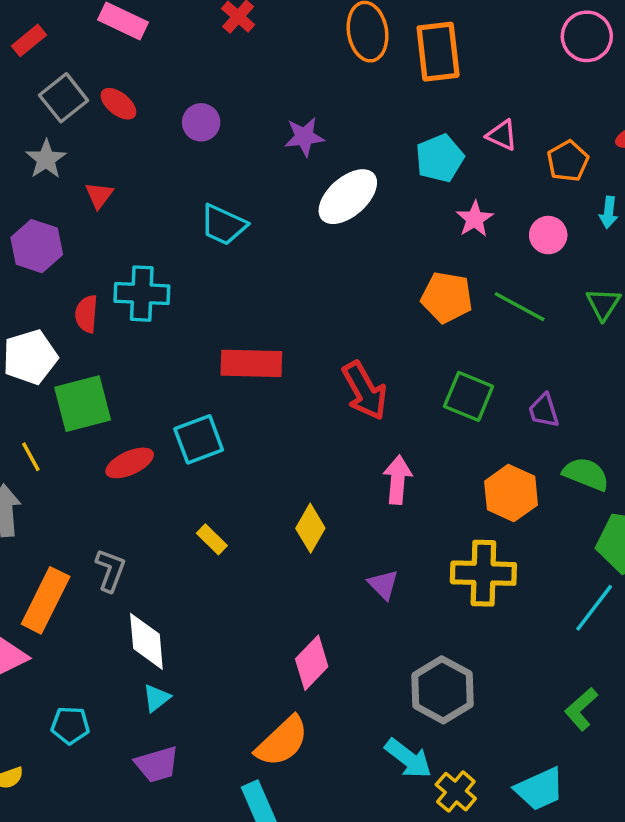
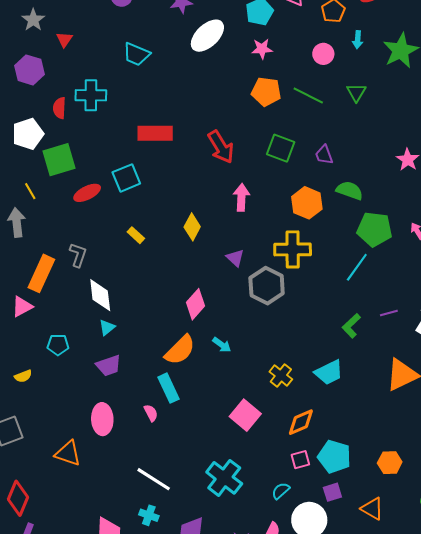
pink star: (475, 219) -> (262, 49), moved, turned 30
gray hexagon: (443, 690) -> (267, 286), moved
cyan arrow: (408, 758) -> (222, 345), moved, size x0.7

